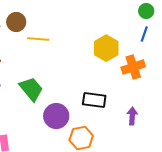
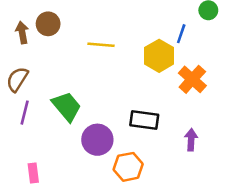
blue line: (144, 34) -> (181, 34), moved
yellow line: (38, 39) -> (101, 45), moved
orange cross: (133, 67) -> (192, 79), turned -30

